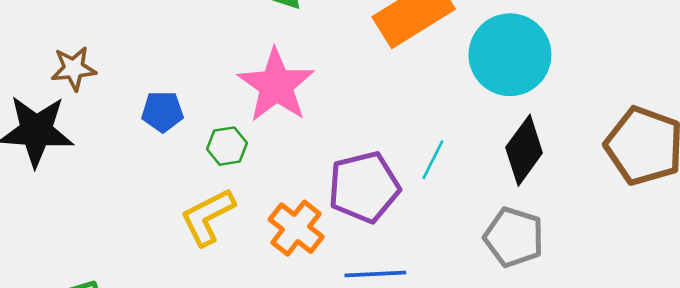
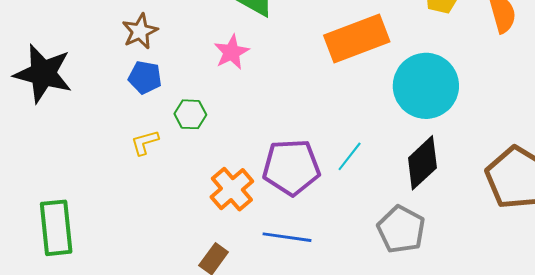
brown star: (74, 69) -> (140, 31), moved, turned -30
pink star: (276, 85) -> (232, 52), moved, size x0.6
yellow L-shape: (208, 217) -> (145, 142), moved, size x0.6

